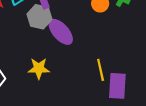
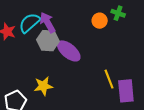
yellow star: (39, 68) -> (43, 86), moved

